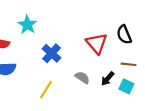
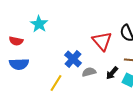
blue cross: (52, 53) -> (73, 59), moved
gray semicircle: (82, 78) -> (89, 72), turned -48

